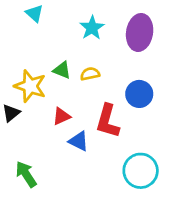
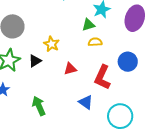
green triangle: (62, 70) -> (88, 25), moved, turned -48
yellow star: (30, 86) -> (51, 44), size x0.7
blue triangle: (79, 141) -> (86, 102), moved

